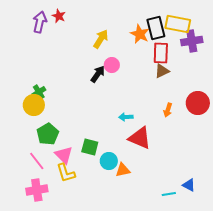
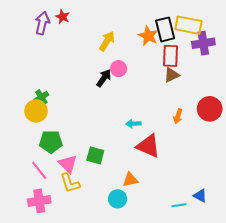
green pentagon: (48, 134) -> (51, 142), turned 30
cyan circle: (109, 161) -> (118, 199), moved

